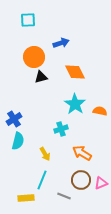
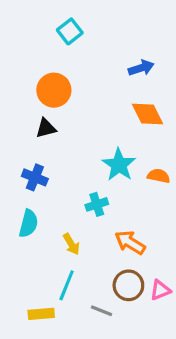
cyan square: (28, 20) -> (70, 31), moved, turned -35
blue arrow: (61, 43) -> (141, 68), moved
orange diamond: (75, 72) -> (148, 114), moved
black triangle: (41, 77) -> (46, 128), moved
blue cross: (14, 119) -> (35, 177), moved, turned -35

